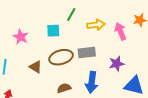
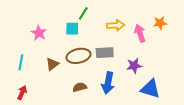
green line: (71, 14) -> (83, 13), moved
brown triangle: (36, 67) -> (52, 64), turned 48

